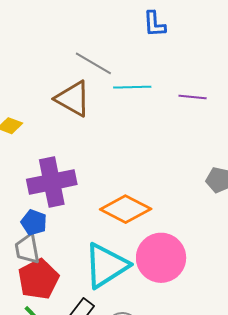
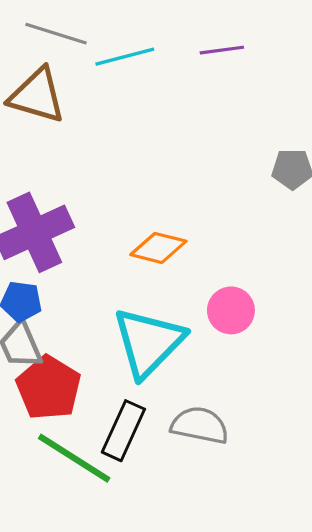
orange diamond: (126, 209) -> (158, 248), size x0.7
pink circle: (161, 258) -> (231, 310), size x0.6

